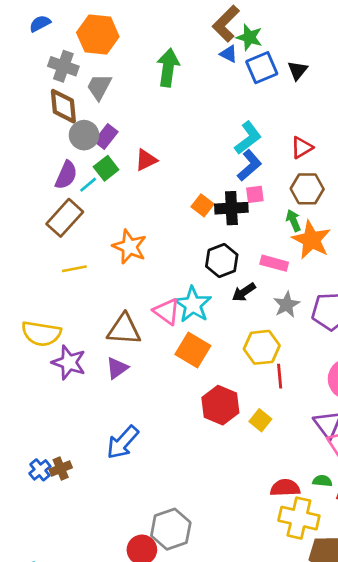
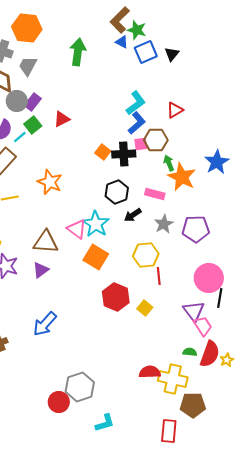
brown hexagon: (307, 189) -> (156, 140), moved
red semicircle: (285, 488) -> (150, 372), moved

